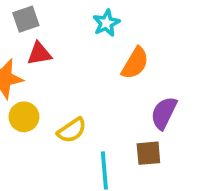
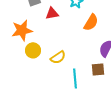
red triangle: (39, 54) -> (52, 13), moved

